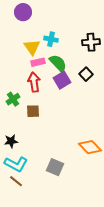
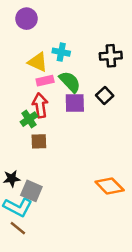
yellow triangle: (32, 47) -> (38, 62), turned -30
purple square: (62, 80) -> (75, 103), turned 30
green cross: (13, 99) -> (29, 119), moved
gray square: (55, 167) -> (31, 191), moved

